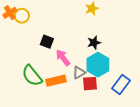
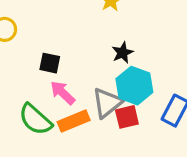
pink arrow: (63, 58) -> (63, 93), moved
gray triangle: (79, 73) -> (107, 103), size x1.5

